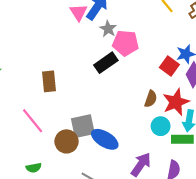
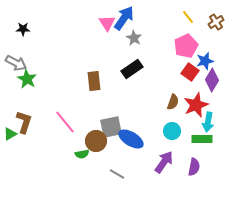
pink pentagon: (126, 43) -> (186, 46), moved, turned -30
brown rectangle: (49, 81) -> (94, 81), moved
cyan circle: (161, 126) -> (172, 131), moved
green semicircle: (34, 168) -> (82, 154), moved

